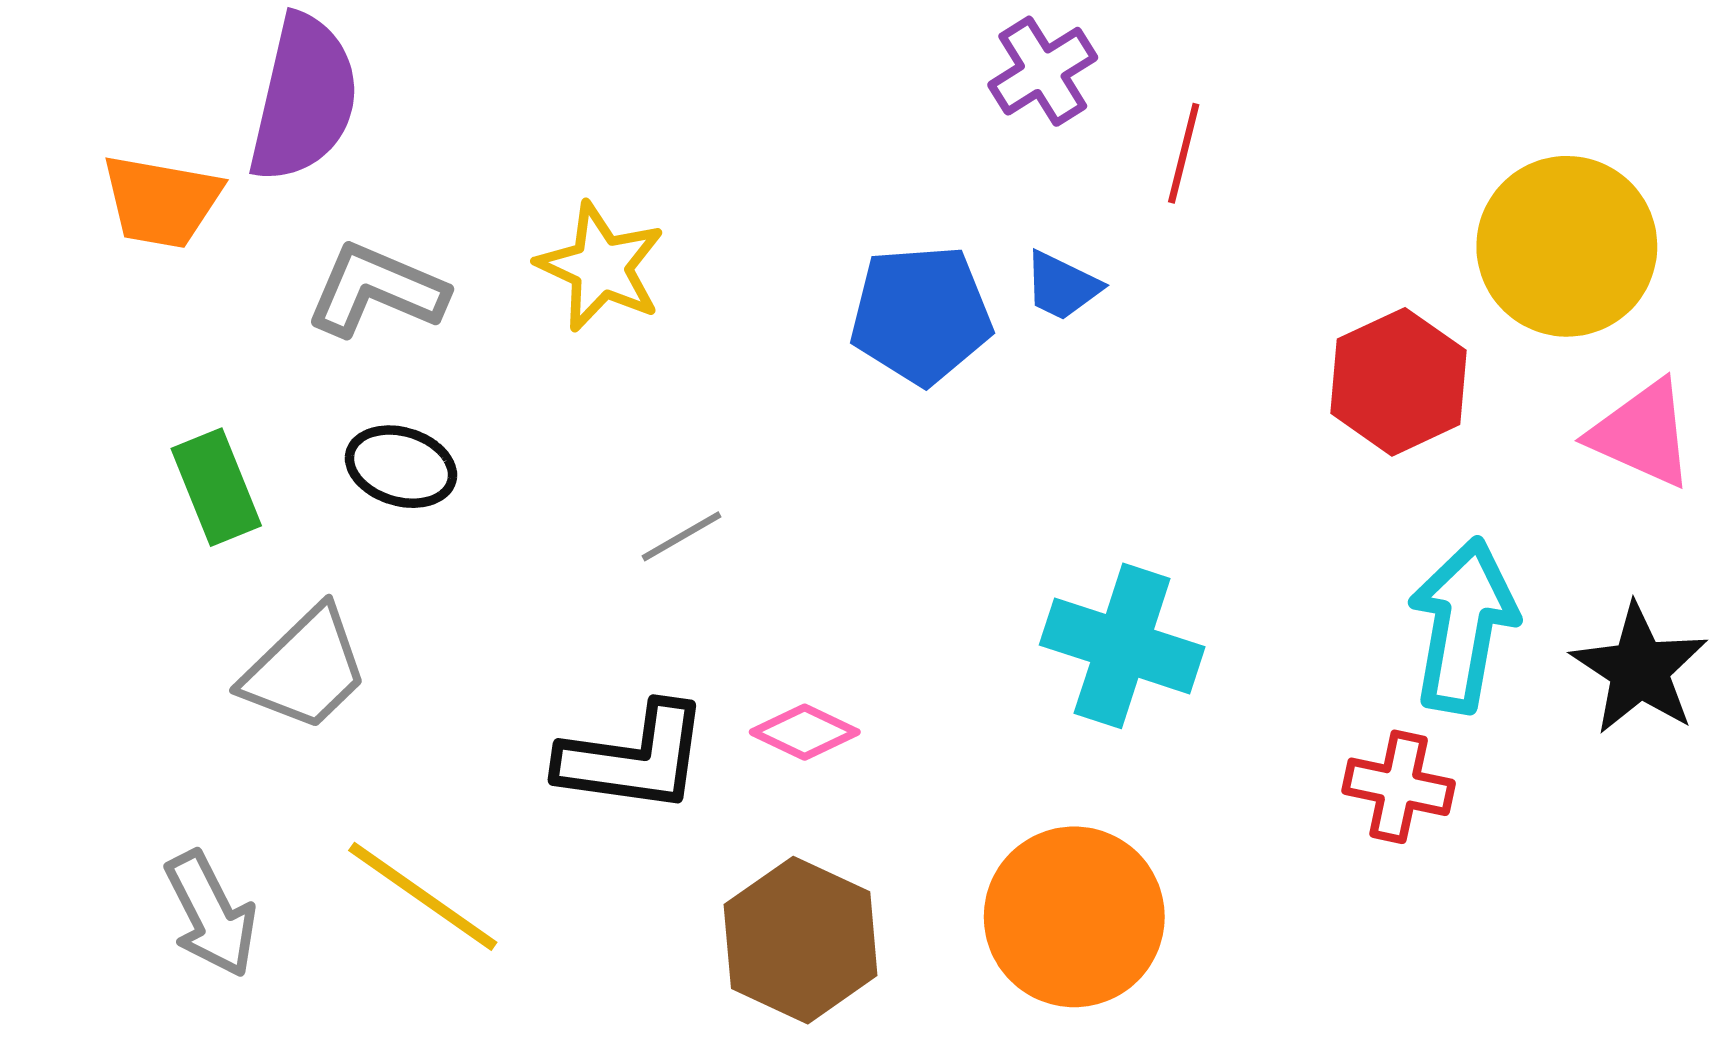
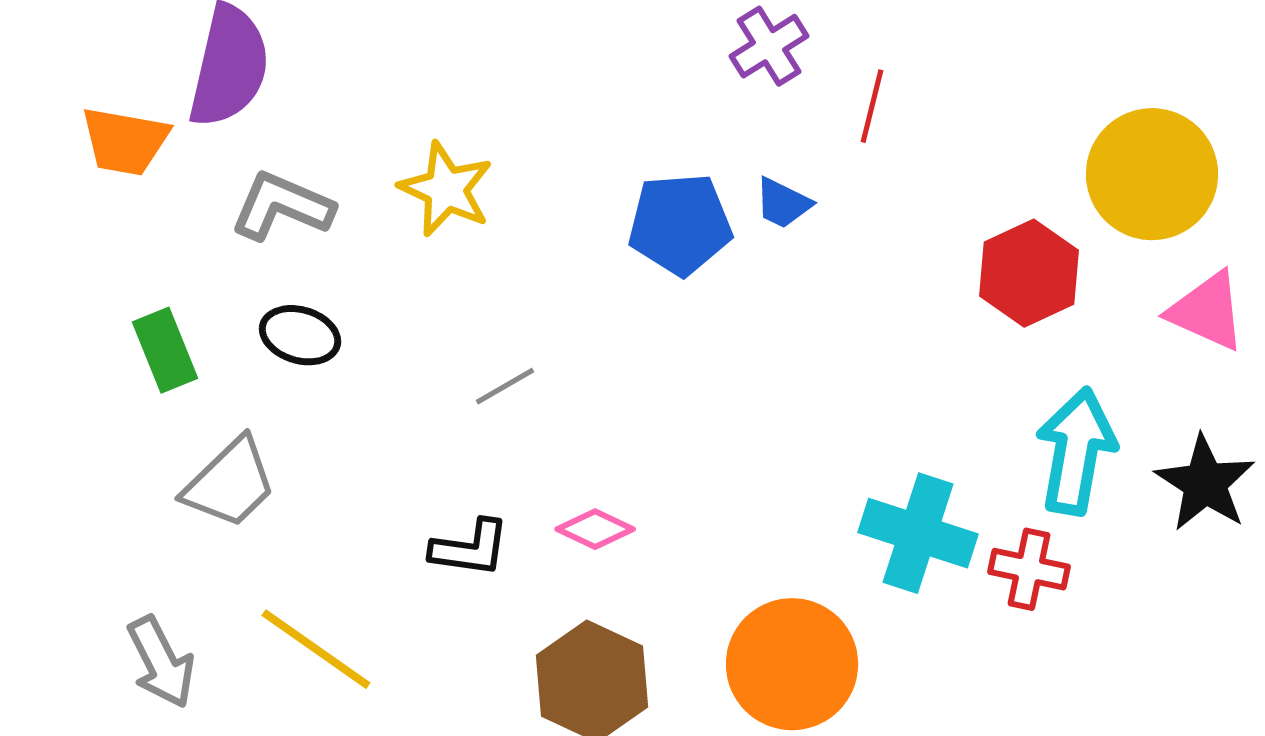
cyan cross: (1122, 646) -> (918, 533), moved
black L-shape: (634, 758) -> (470, 548), size x0.7

